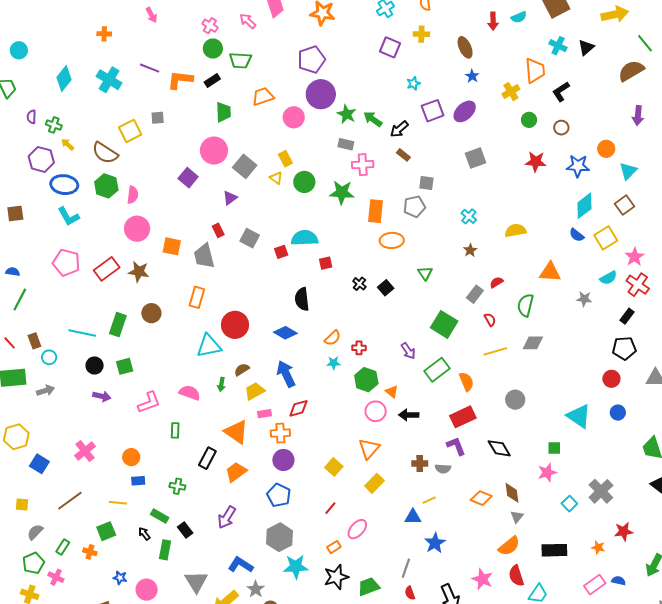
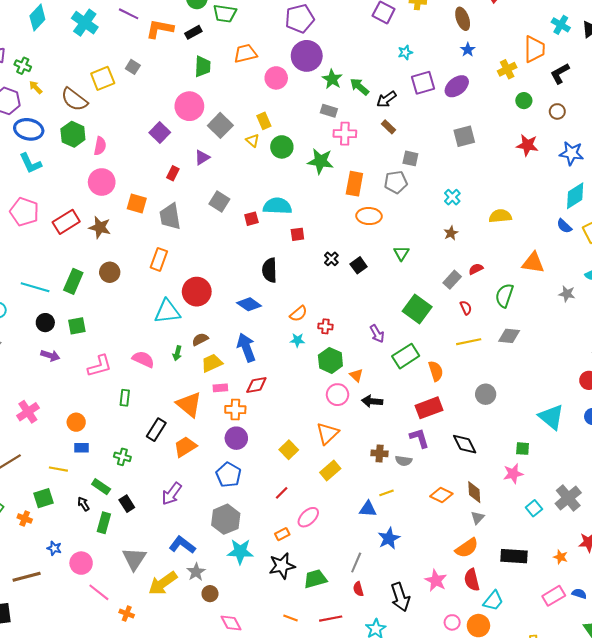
gray square: (158, 118) -> (133, 67), turned 32
red rectangle: (218, 230) -> (173, 173), moved, turned 48

